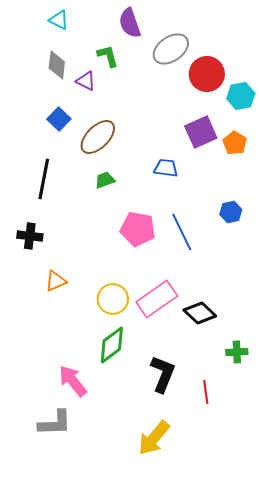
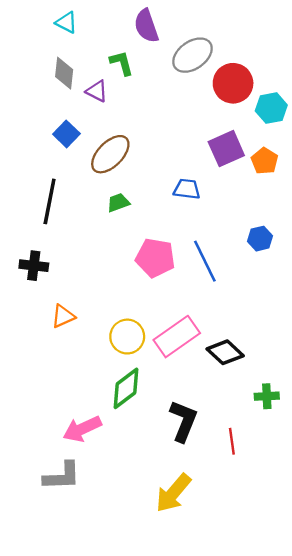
pink arrow: (73, 381) -> (82, 429), turned -76

